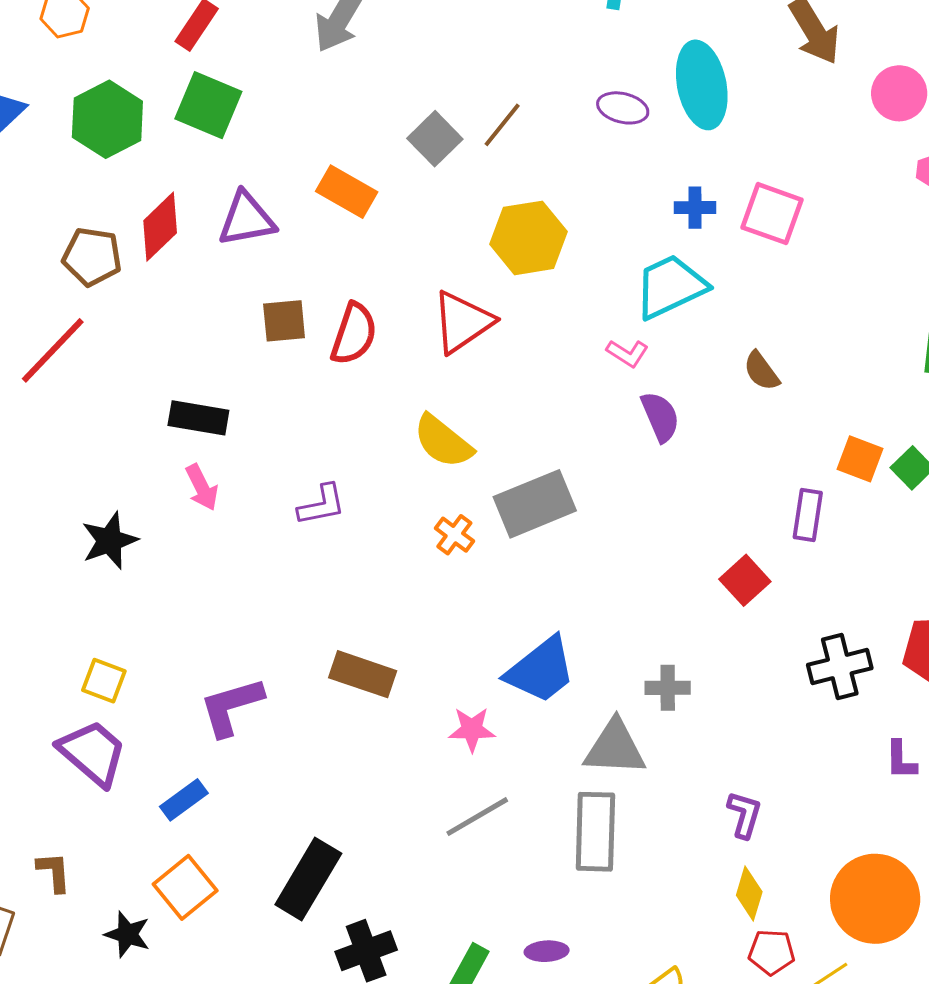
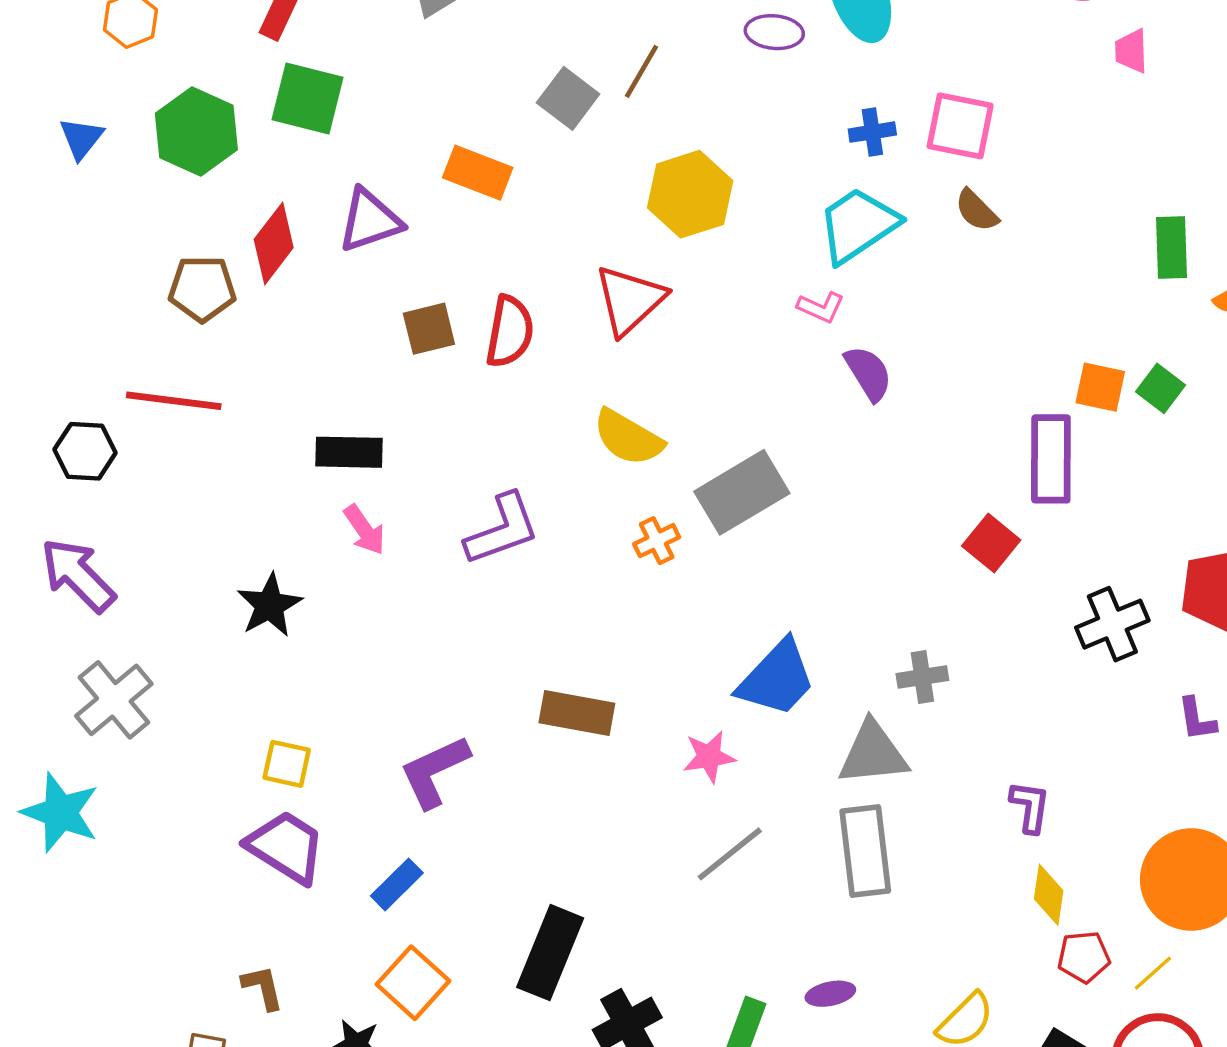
red line: (53, 350) -> (174, 401), turned 62
brown semicircle: (761, 371) -> (977, 210), moved
purple L-shape: (322, 505) -> (502, 529), size x1.4
purple rectangle: (808, 515) -> (1051, 459), size x1.5
orange cross: (454, 535) -> (657, 541), turned 36

